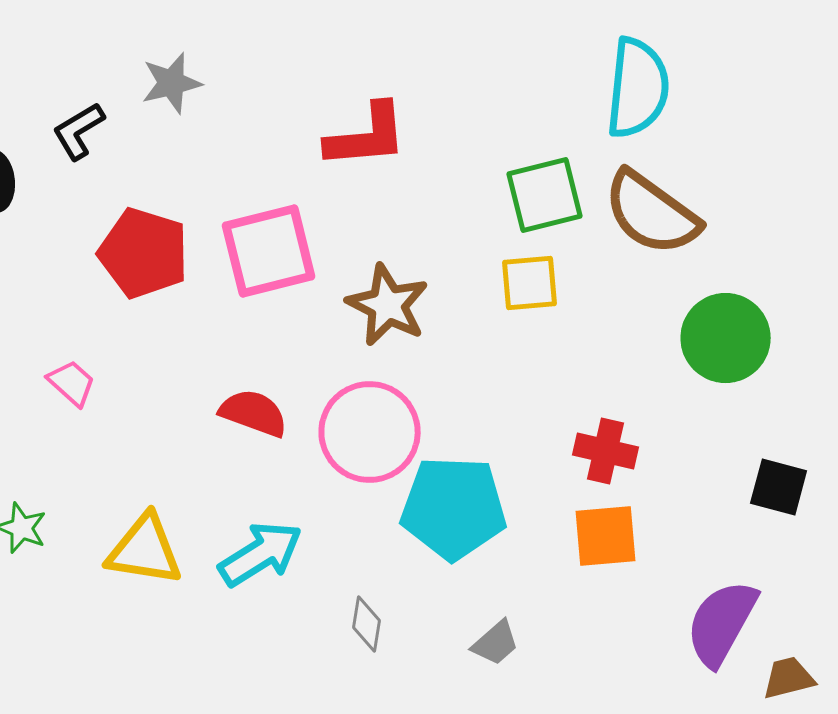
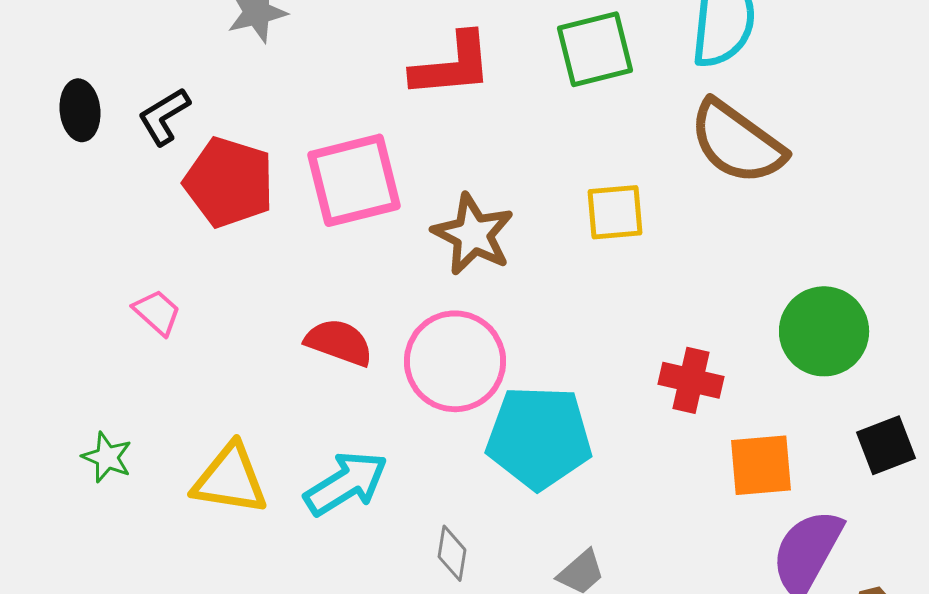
black L-shape: (79, 131) -> (164, 116), moved
green square: (545, 195) -> (595, 49), moved
green circle: (726, 338) -> (824, 331), moved
black square: (779, 487) -> (886, 445), moved, turned -36
orange square: (606, 536) -> (761, 465), moved

